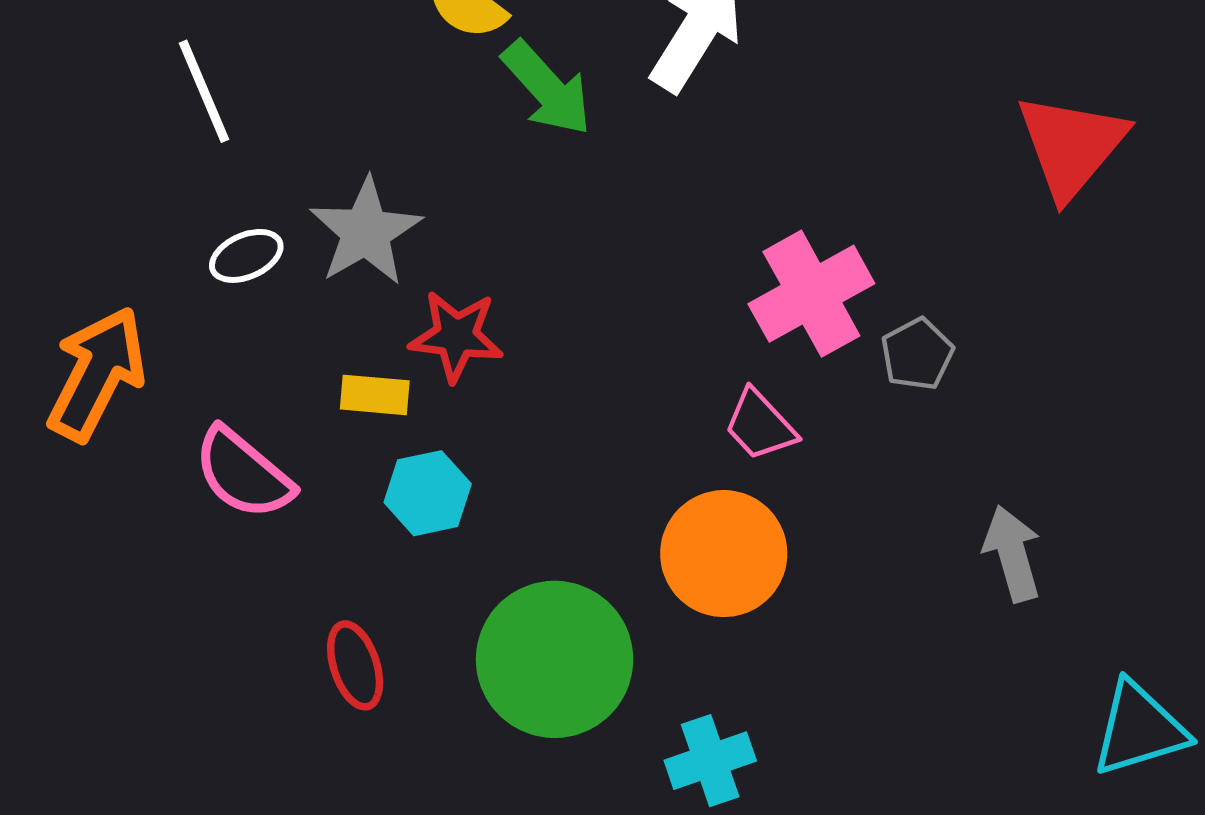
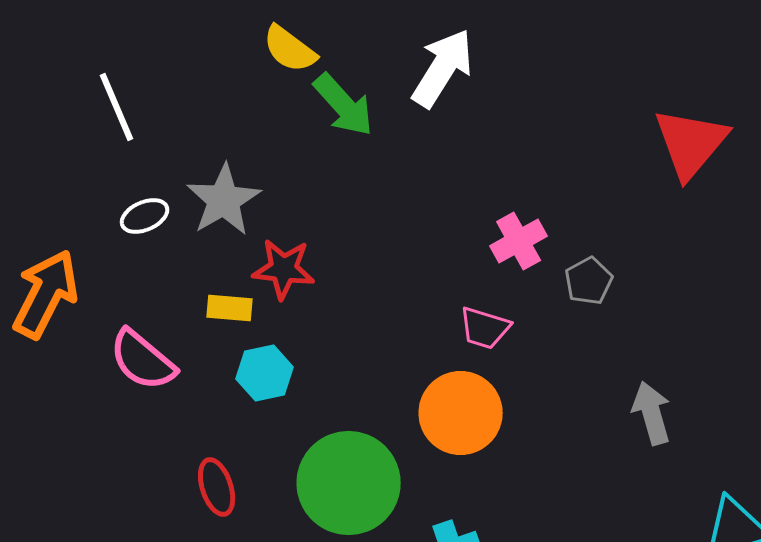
pink cross: (811, 294) -> (519, 241), size x0.7
pink trapezoid: (760, 425) -> (485, 328), turned -30

